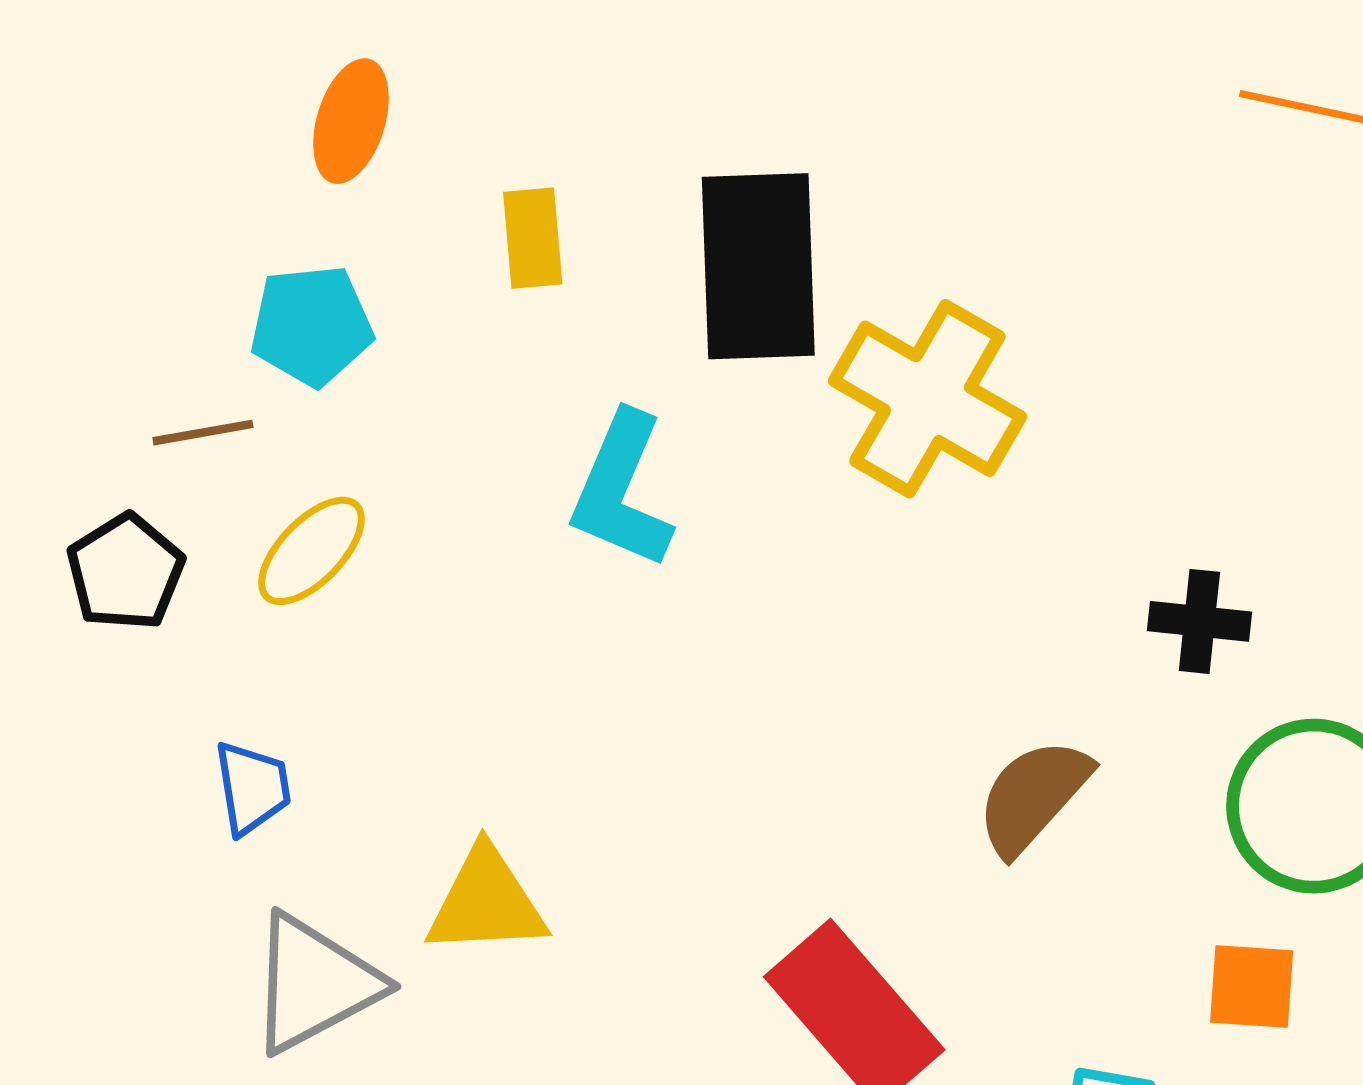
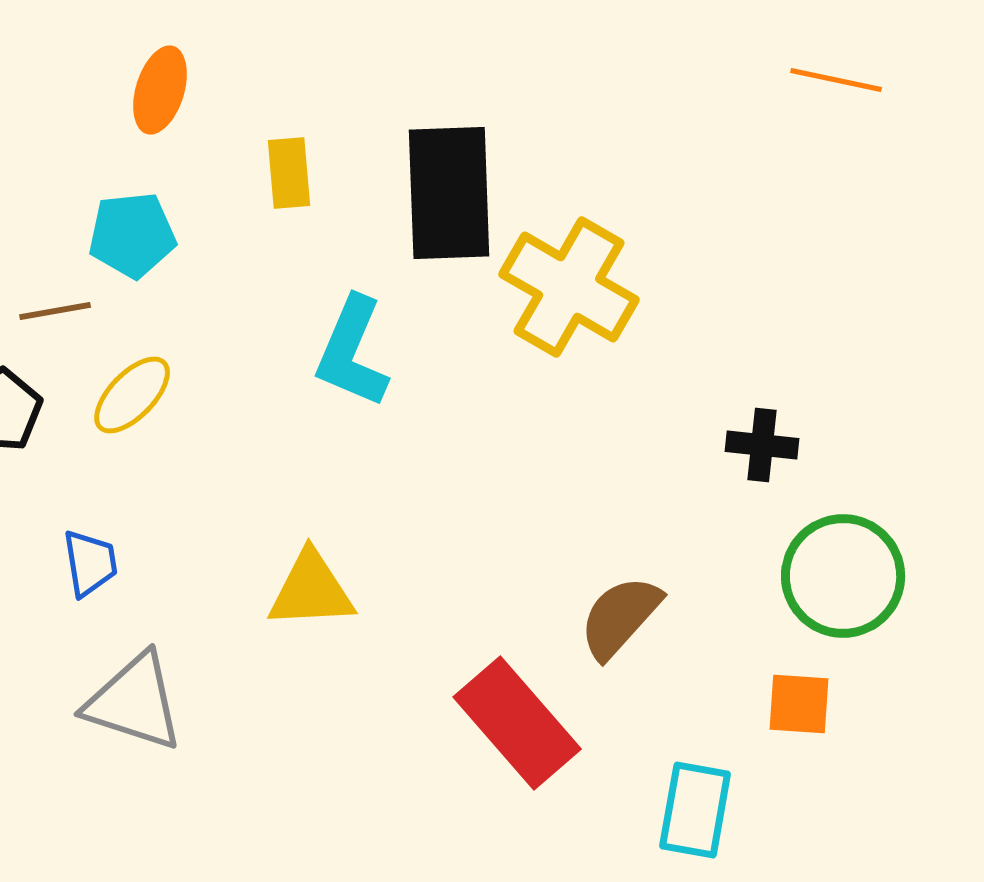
brown semicircle: (1033, 796) -> (620, 617), moved
yellow triangle: (486, 902) -> (311, 590), moved
gray triangle: (314, 984) -> (134, 702), turned 46

